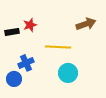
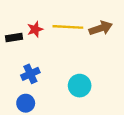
yellow line: (58, 47) -> (68, 27), moved
blue circle: (14, 79) -> (26, 103), moved

